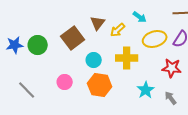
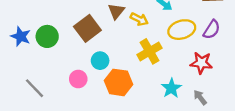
yellow arrow: (118, 30) -> (139, 19), turned -112
blue star: (15, 45) -> (21, 36), turned 30
yellow cross: (127, 58) -> (150, 51), turned -30
cyan circle: (94, 60) -> (100, 61), moved

